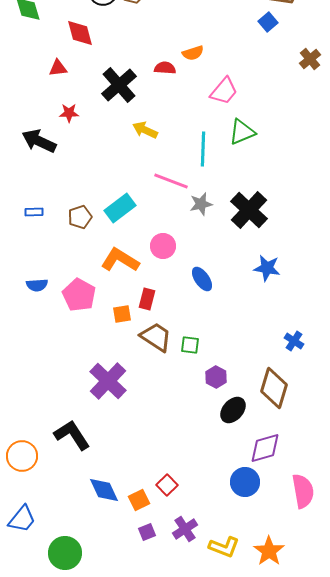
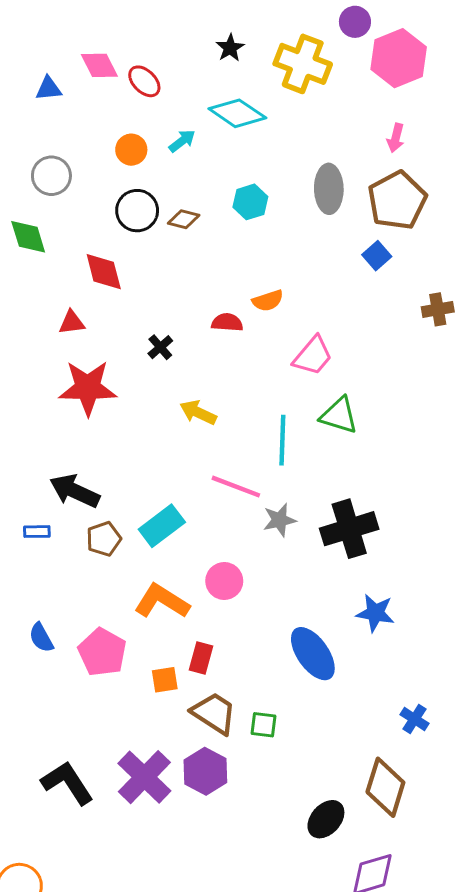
brown cross: (310, 59) -> (438, 309), turned 30
black cross: (119, 85) -> (160, 347), size x0.5
red star: (69, 113) -> (88, 388), size x2.0
green triangle: (242, 132) -> (339, 415), turned 40
black arrow: (39, 141) -> (75, 491), moved
black cross: (249, 210) -> (349, 529), turned 30
blue ellipse: (202, 279) -> (313, 654), moved, size x1.5
blue semicircle: (37, 285) -> (41, 638), turned 65
purple hexagon: (216, 377) -> (205, 771), moved, size x1.4
black L-shape: (72, 435) -> (67, 783), moved

